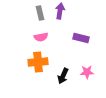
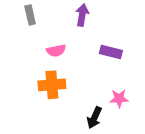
gray rectangle: (40, 13) -> (30, 15), moved
black arrow: (63, 76) -> (94, 118), moved

